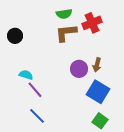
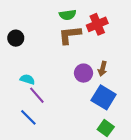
blue line: (37, 116) -> (28, 117), moved

